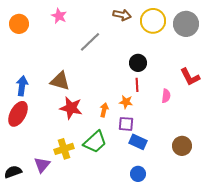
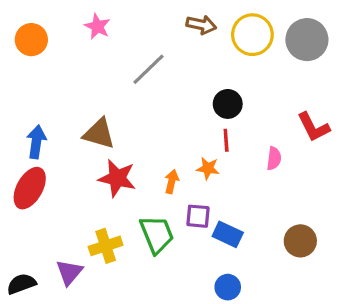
purple square: (126, 124) -> (198, 216), moved
green trapezoid: (95, 142) -> (157, 234), turned -70

